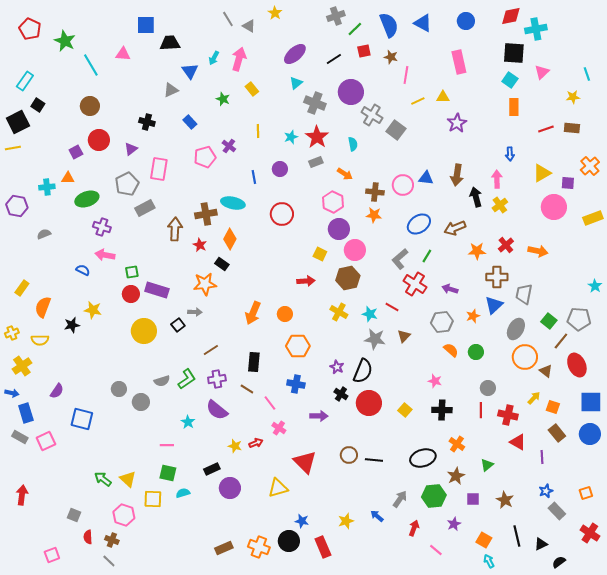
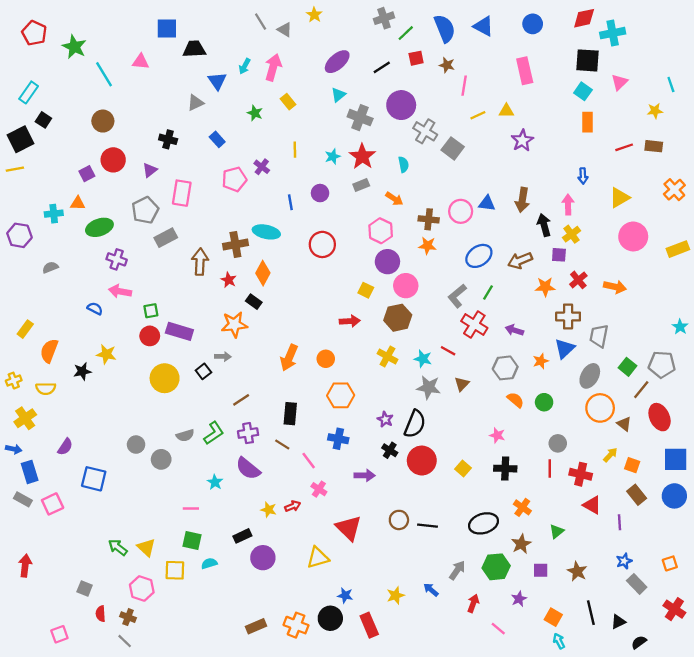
purple square: (568, 183) -> (559, 255), moved

